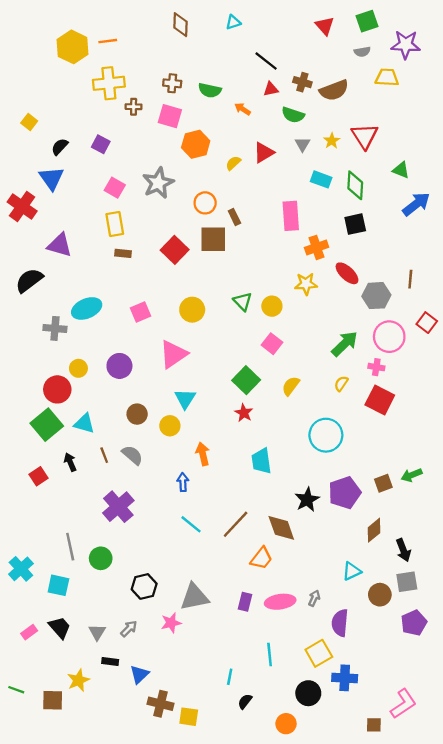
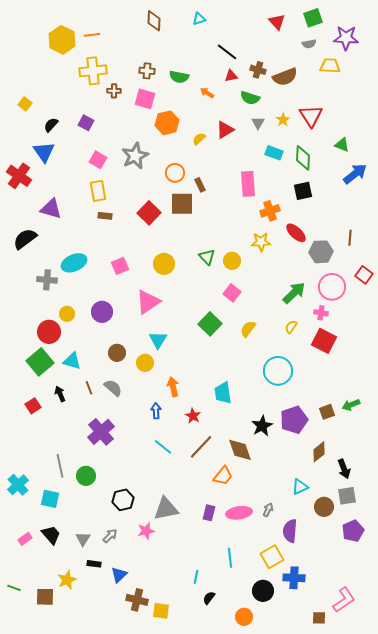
red star: (244, 413) -> (193, 416), moved

